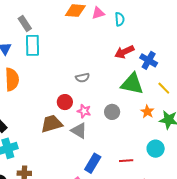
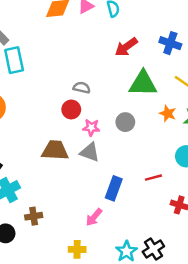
blue cross: (149, 60) -> (170, 43), moved
gray semicircle: (82, 78) -> (82, 88), turned -144
red circle: (65, 102) -> (71, 109), moved
brown trapezoid: (52, 124) -> (55, 150), turned 30

